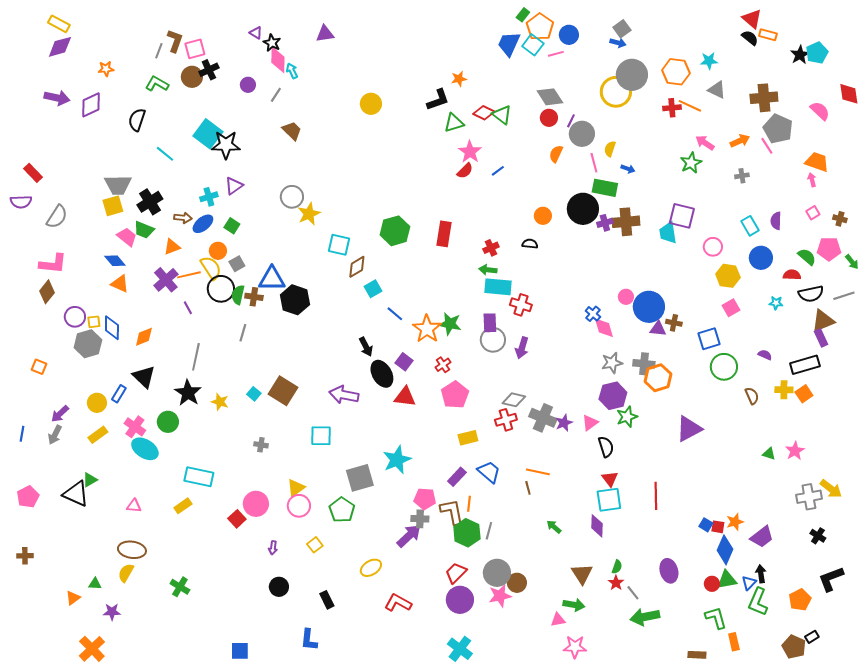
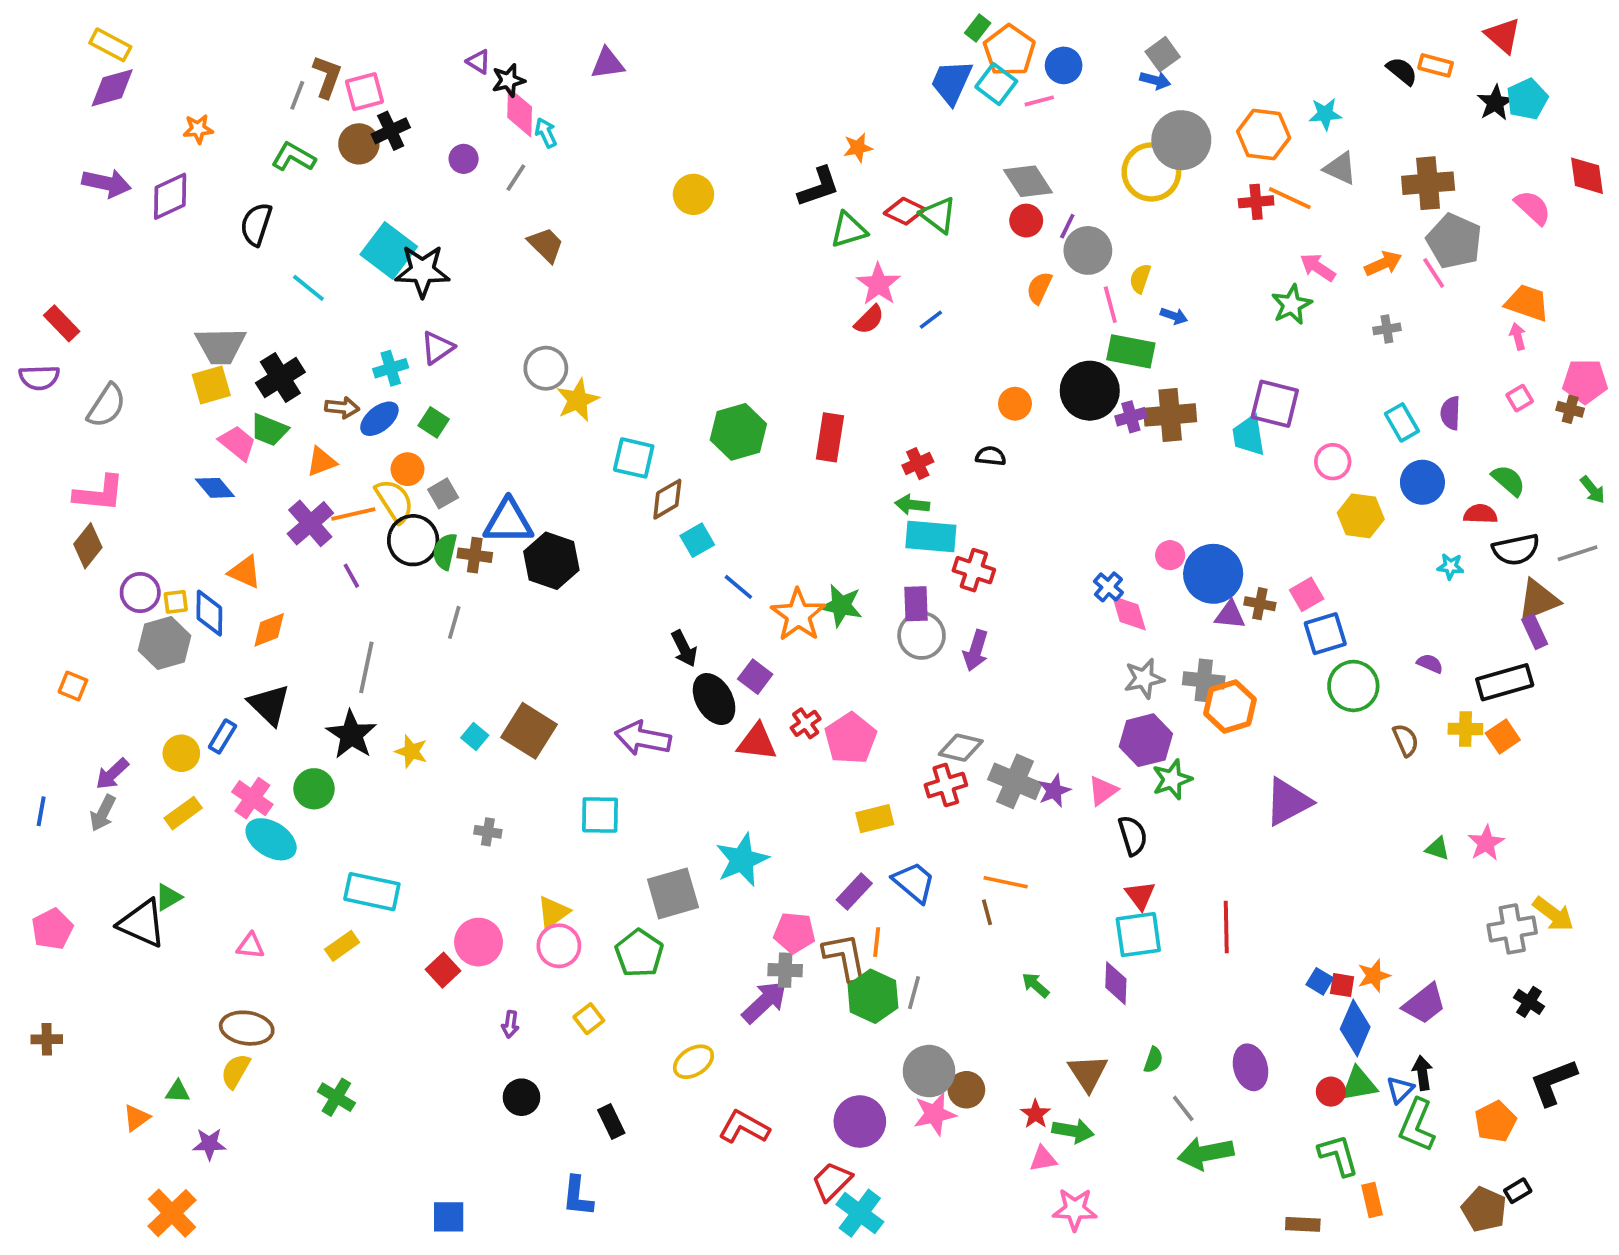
red triangle: (752, 19) -> (1503, 36), moved
black star: (272, 43) -> (508, 80), turned 30
pink pentagon: (829, 249) -> (1585, 381), moved
orange triangle: (120, 284) -> (245, 572), moved
pink square: (731, 308) -> (1307, 594), moved
red cross: (443, 365) -> (806, 723), moved
red trapezoid: (456, 573) -> (832, 1181), moved
red star: (616, 583) -> (1036, 1114), moved

